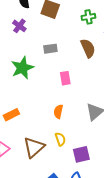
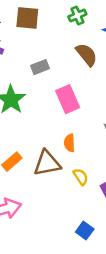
pink rectangle: (65, 78) -> (68, 99), size x1.5
brown triangle: (34, 147) -> (47, 163), moved, turned 45

